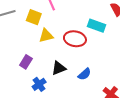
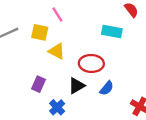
yellow triangle: (46, 36) -> (57, 51), turned 49
red ellipse: (75, 39) -> (91, 63), moved

